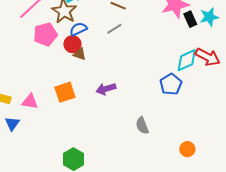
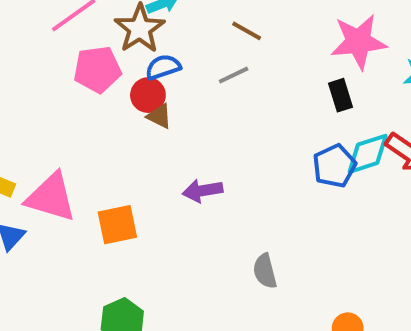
black rectangle: (190, 19) -> (340, 95), moved
blue pentagon: (171, 84) -> (334, 166), moved
orange square: (65, 92) -> (117, 225), moved
pink triangle: (30, 102) -> (51, 197), size x1.6

